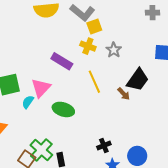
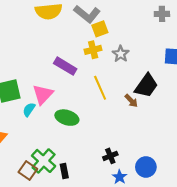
yellow cross: (88, 46) -> (93, 50), turned -35

